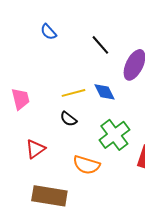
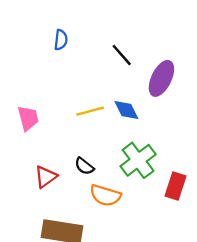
blue semicircle: (48, 32) -> (61, 40), turned -132
black semicircle: (68, 119) -> (84, 166), moved

